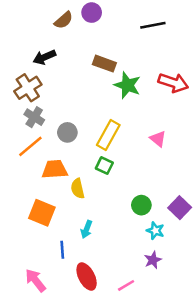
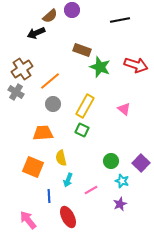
black arrow: (44, 57) -> (36, 33), moved
gray cross: (34, 117) -> (16, 92), moved
orange line: (30, 146) -> (50, 81), moved
yellow semicircle: (78, 189) -> (61, 158), moved
pink line: (126, 285) -> (91, 190), moved

